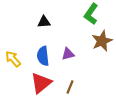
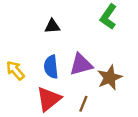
brown star: (102, 41) -> (110, 78), moved
purple triangle: (68, 54) -> (81, 64), size x1.5

